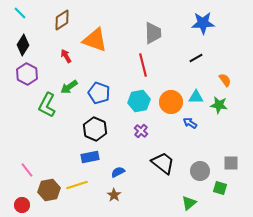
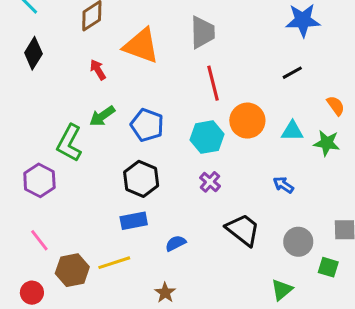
gray trapezoid: (153, 33) -> (203, 32), moved
purple hexagon: (27, 74) -> (39, 180), moved
orange circle: (171, 102) -> (247, 121), moved
blue arrow: (190, 123) -> (283, 185), moved
brown star: (114, 195) -> (165, 293), moved

